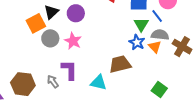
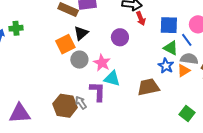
purple circle: (76, 13) -> (120, 37), moved
green triangle: (141, 24) -> (171, 48), turned -35
orange triangle: (155, 47) -> (184, 71), turned 40
cyan triangle: (99, 83) -> (112, 79), moved
brown hexagon: (23, 84) -> (65, 106), moved

